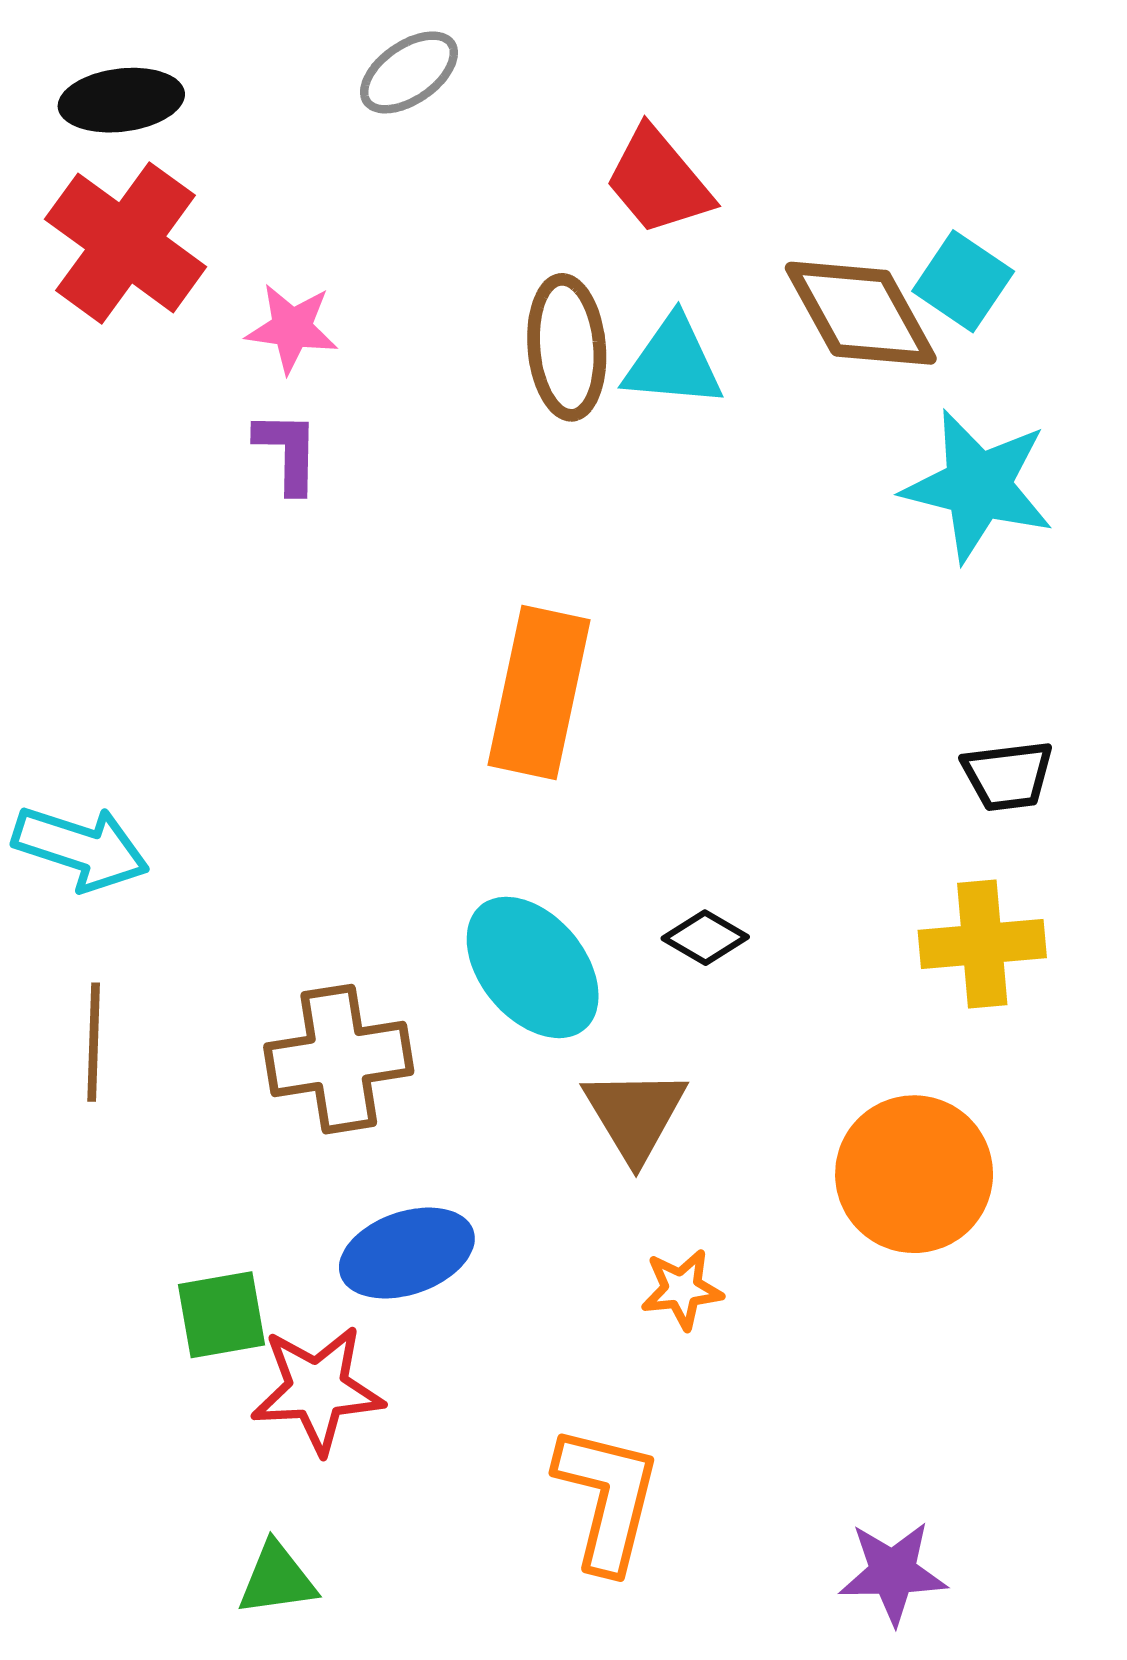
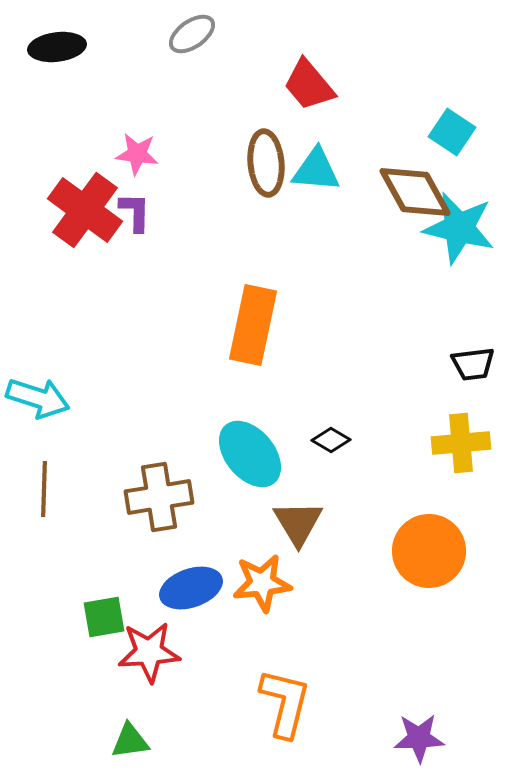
red cross: (126, 243) -> (85, 210), moved
brown diamond: (861, 313) -> (415, 192), moved
orange star: (682, 1289) -> (262, 583), moved, size x1.5

